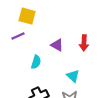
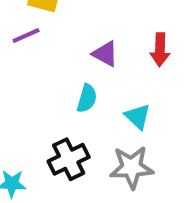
cyan semicircle: (36, 62) -> (87, 98), moved

